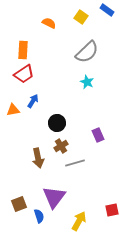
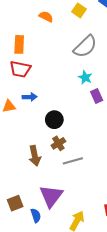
red trapezoid: (24, 74) -> (20, 69), turned 45
blue arrow: (33, 101) -> (30, 97), turned 56
purple rectangle: (98, 135) -> (97, 96), moved

